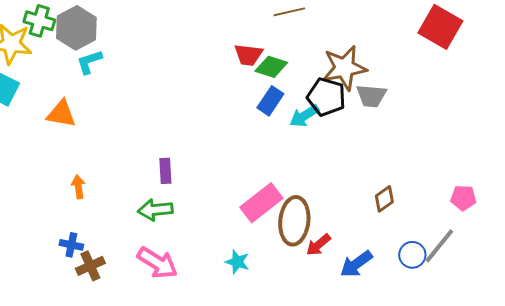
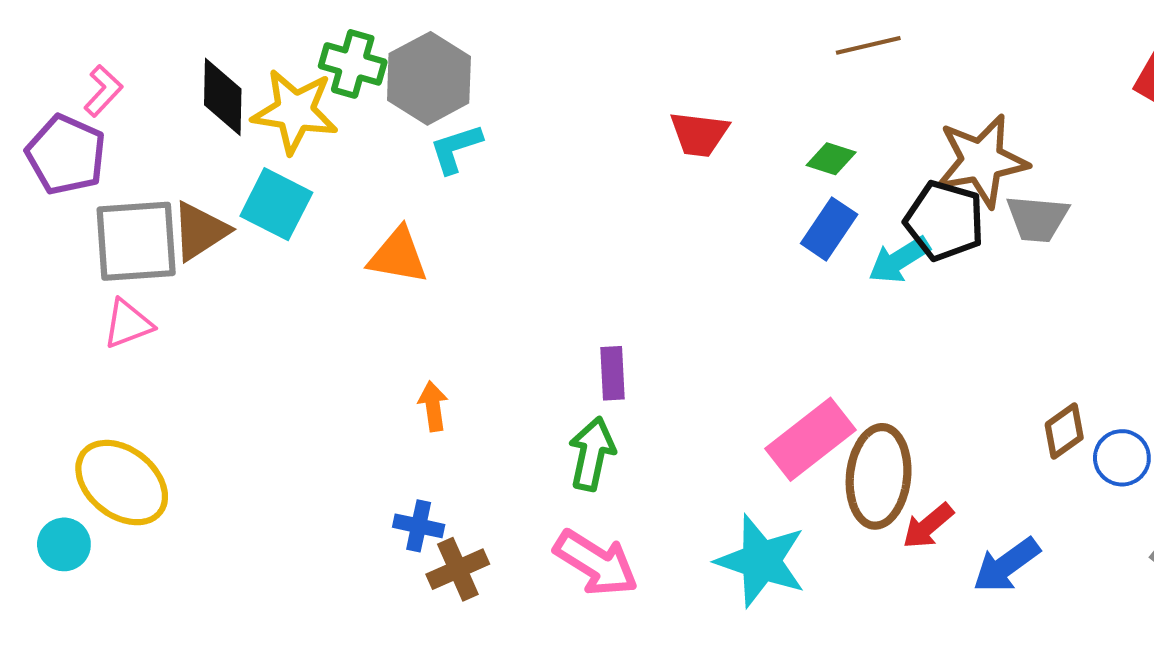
red trapezoid: (248, 55) -> (699, 134), moved
green diamond: (271, 67) -> (831, 159), size x0.7
green arrow: (155, 210) -> (592, 454), turned 108
blue circle: (412, 255) -> (1122, 458), moved
cyan star: (237, 262) -> (761, 561), size x1.8

